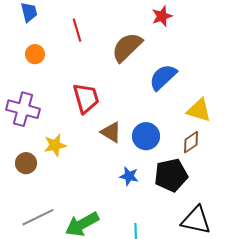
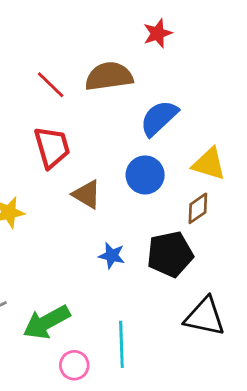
red line: (77, 30) -> (51, 85), moved, turned -30
brown semicircle: (127, 47) -> (109, 76), turned 36
blue circle: (146, 136) -> (145, 175), moved

